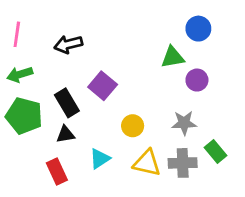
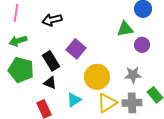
yellow circle: (133, 126) -> (97, 77), size x1.6
black triangle: (65, 134) -> (50, 83), turned 32
yellow triangle: (147, 163) -> (107, 103), turned -45

